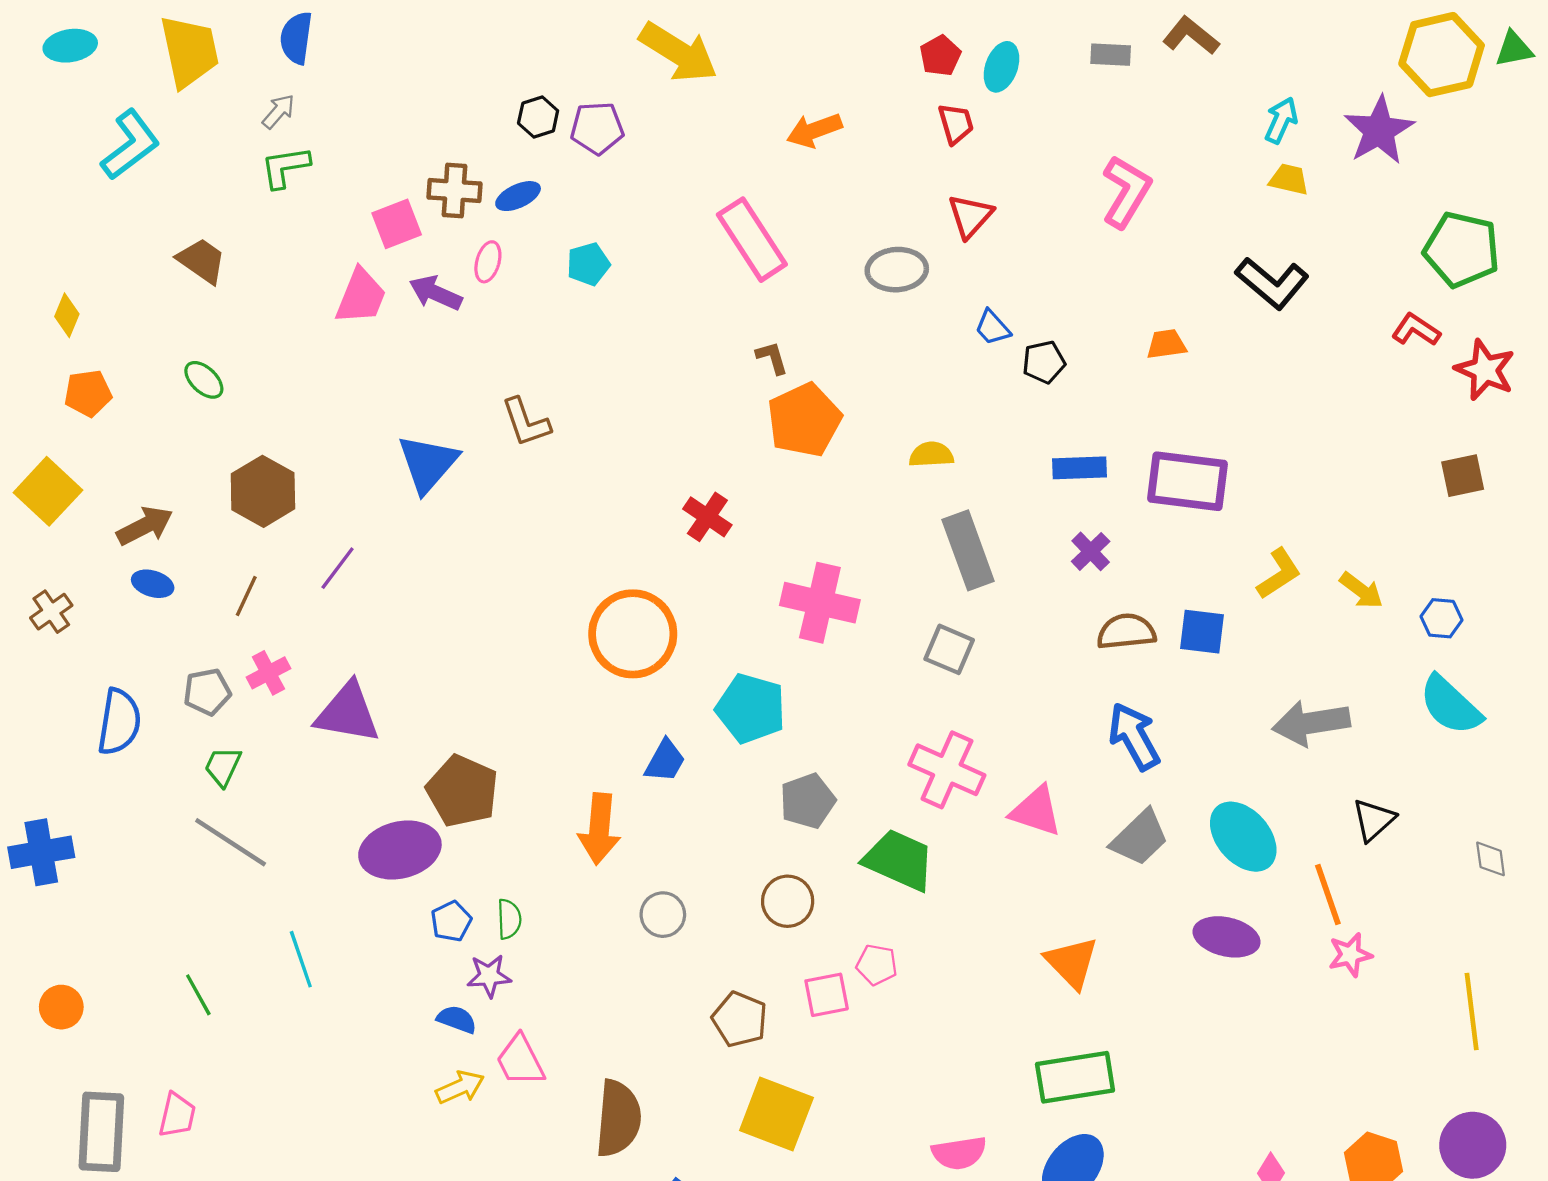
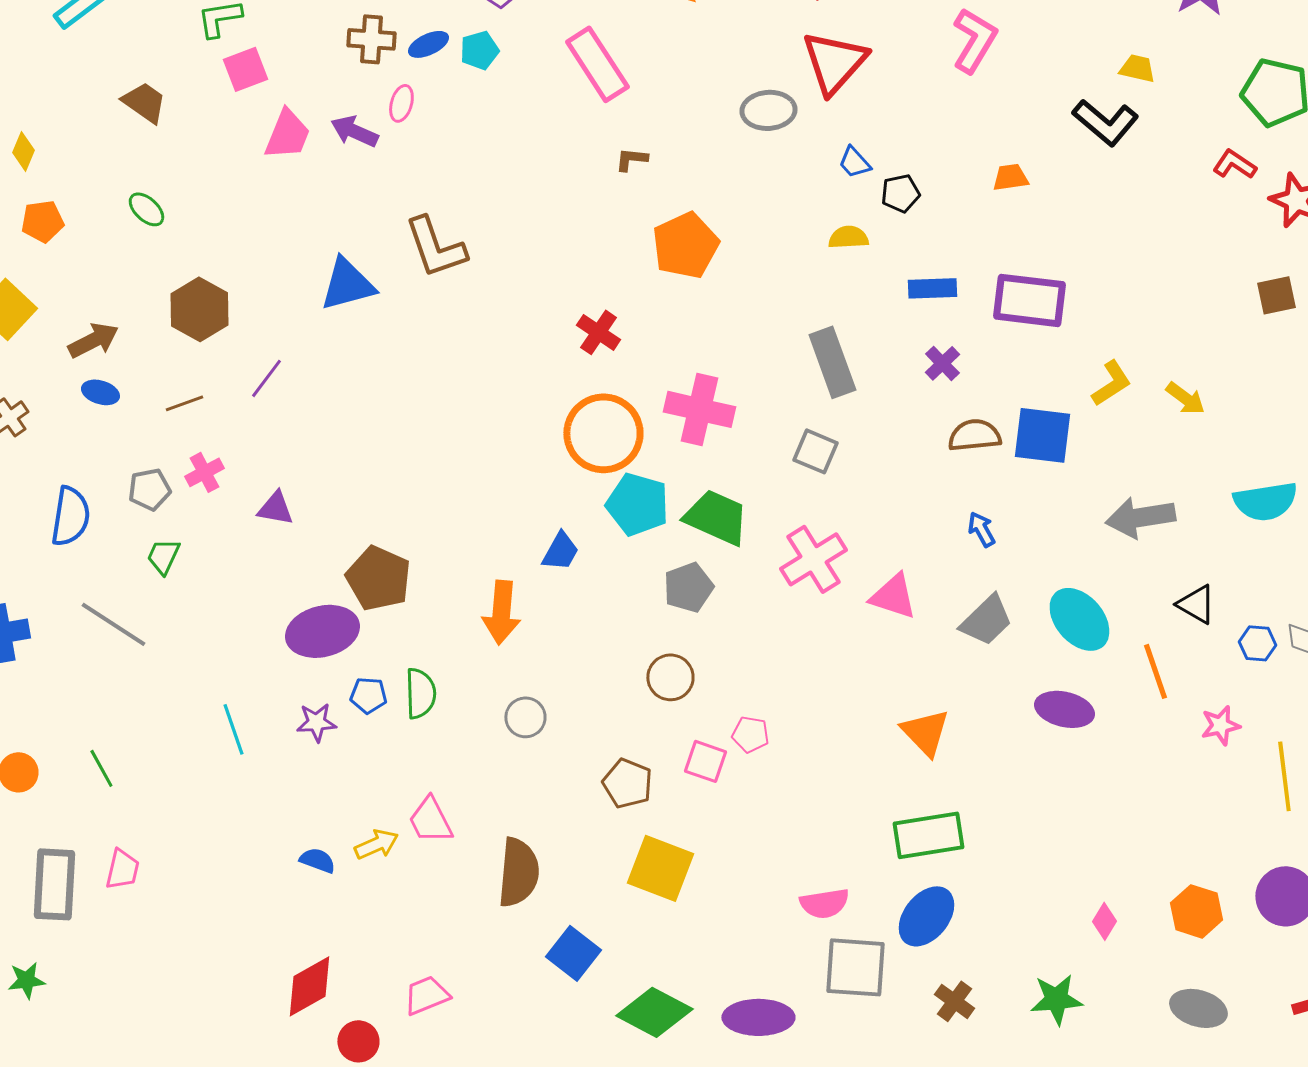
yellow trapezoid: (1289, 179) -> (1137, 68), moved
red triangle: (970, 216) -> (834, 62), size x1.6
pink square: (397, 224) -> (245, 69), moved
pink rectangle: (752, 240) -> (597, 64), moved
cyan pentagon: (588, 264) -> (479, 50), moved
brown L-shape: (772, 358) -> (631, 159), moved, turned -68
brown L-shape: (526, 422) -> (435, 247), size x1.4
yellow semicircle: (931, 455) -> (848, 237), moved
blue triangle: (428, 463) -> (347, 284), turned 34
brown line: (246, 596) -> (184, 403), turned 45
blue hexagon: (1442, 618) -> (1257, 643), moved
blue square: (1202, 632) -> (1042, 435), size x1.4
orange circle: (633, 634) -> (603, 433), moved
cyan semicircle: (1450, 705) -> (1265, 501), turned -52
purple triangle: (348, 713) -> (275, 508), size x0.6
blue arrow: (1134, 736) -> (981, 529), size x0.6
pink cross: (947, 770) -> (813, 559), turned 34
black triangle: (1374, 820) -> (1196, 604), turned -48
gray line: (231, 842) -> (113, 624), moved
green trapezoid: (899, 860) -> (716, 517), moved
gray circle: (663, 915) -> (525, 717), moved
green semicircle: (509, 919) -> (420, 693), size x1.4
blue pentagon: (451, 921) -> (368, 695), turned 30
pink star: (1350, 955) -> (1220, 725), moved
purple star: (489, 976) -> (316, 722), moved
green line: (198, 995) -> (101, 768), moved
pink square: (827, 995) -> (705, 761), turned 30
blue semicircle: (457, 1019) -> (317, 860), moved

